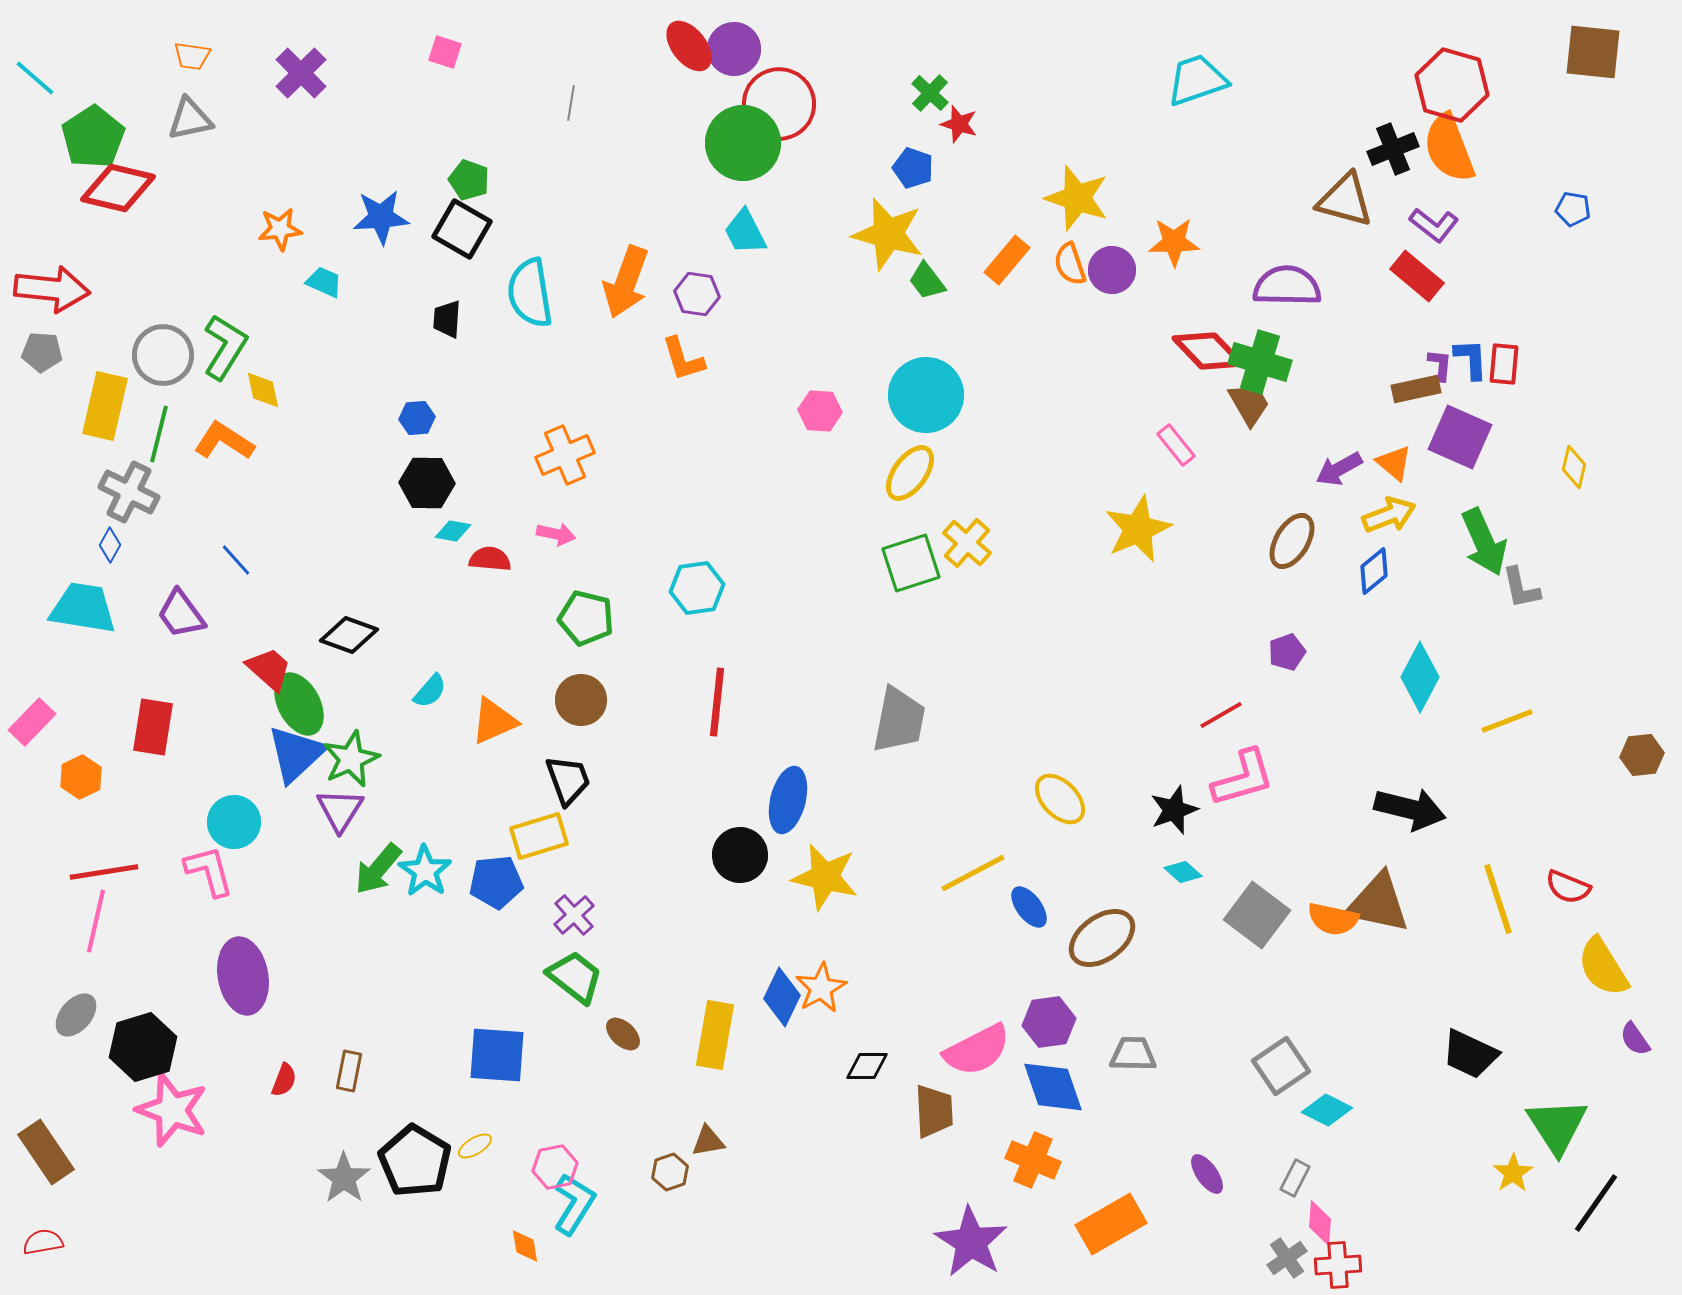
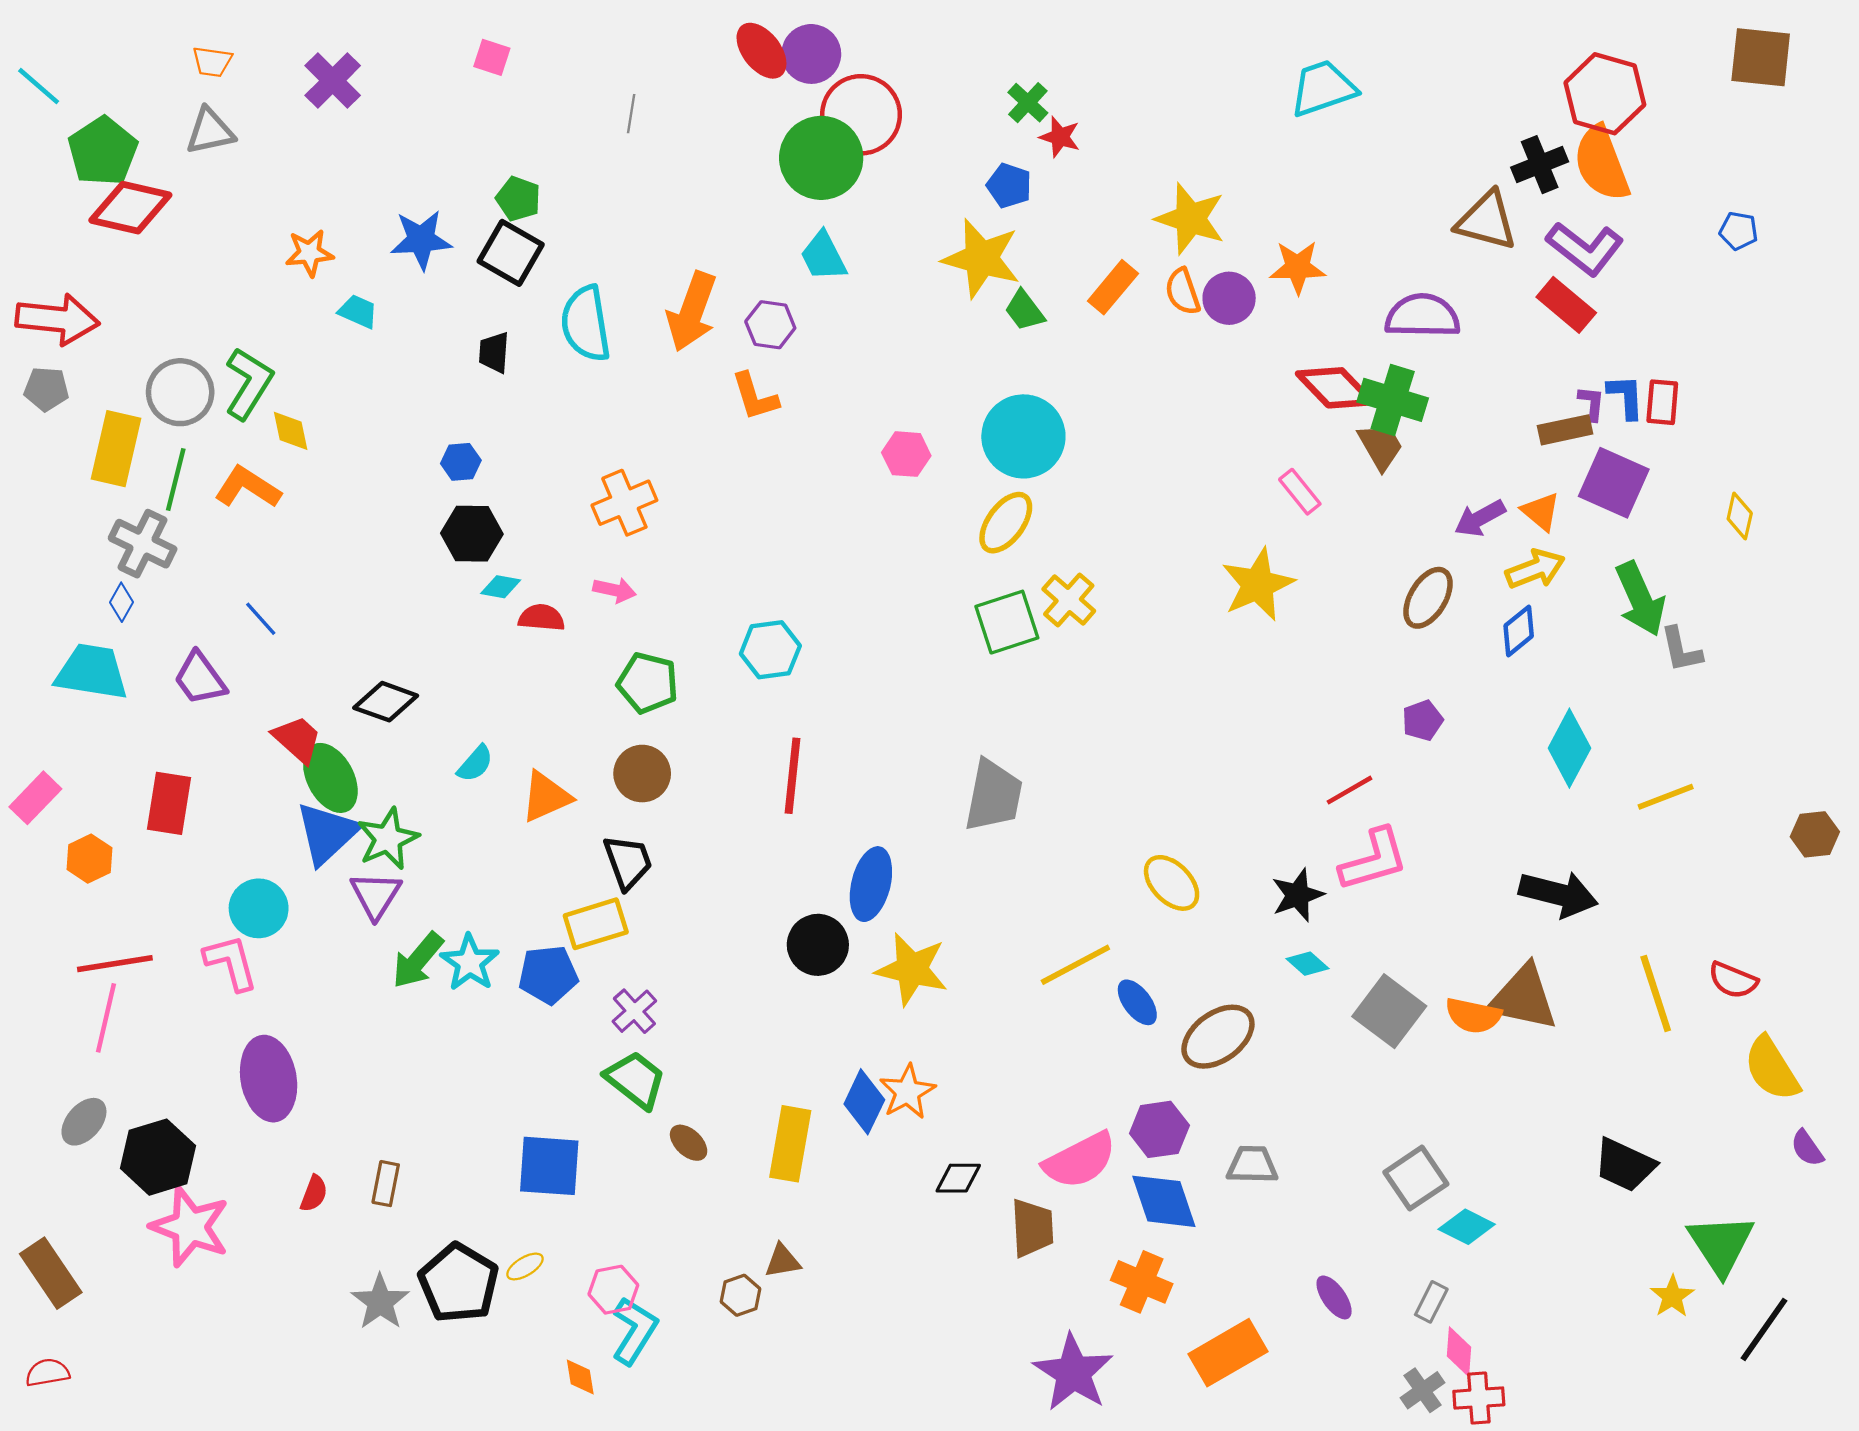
purple L-shape: (1434, 225) -> (1585, 249), size x1.4

